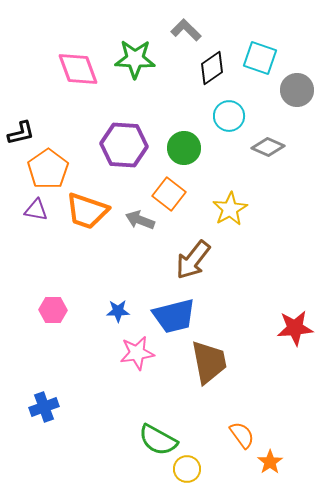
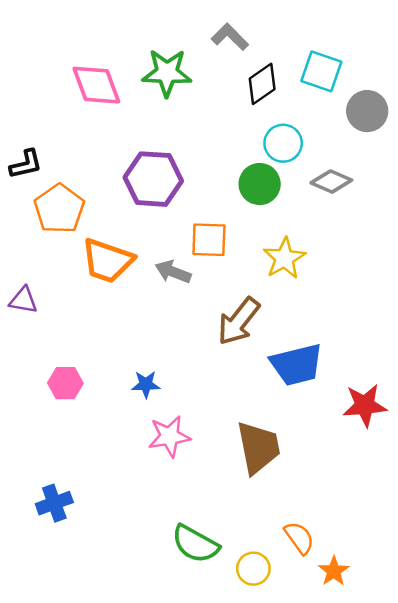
green circle: (184, 148) -> (260, 184), moved
orange square: (169, 194) -> (209, 240), turned -36
purple triangle: (36, 210) -> (23, 300), moved
blue trapezoid: (174, 316) -> (297, 365), moved
yellow circle: (187, 469) -> (253, 569), moved

